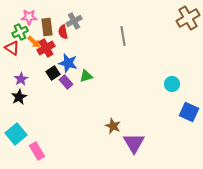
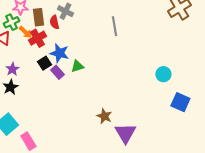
gray cross: (74, 21) -> (65, 11), turned -35

